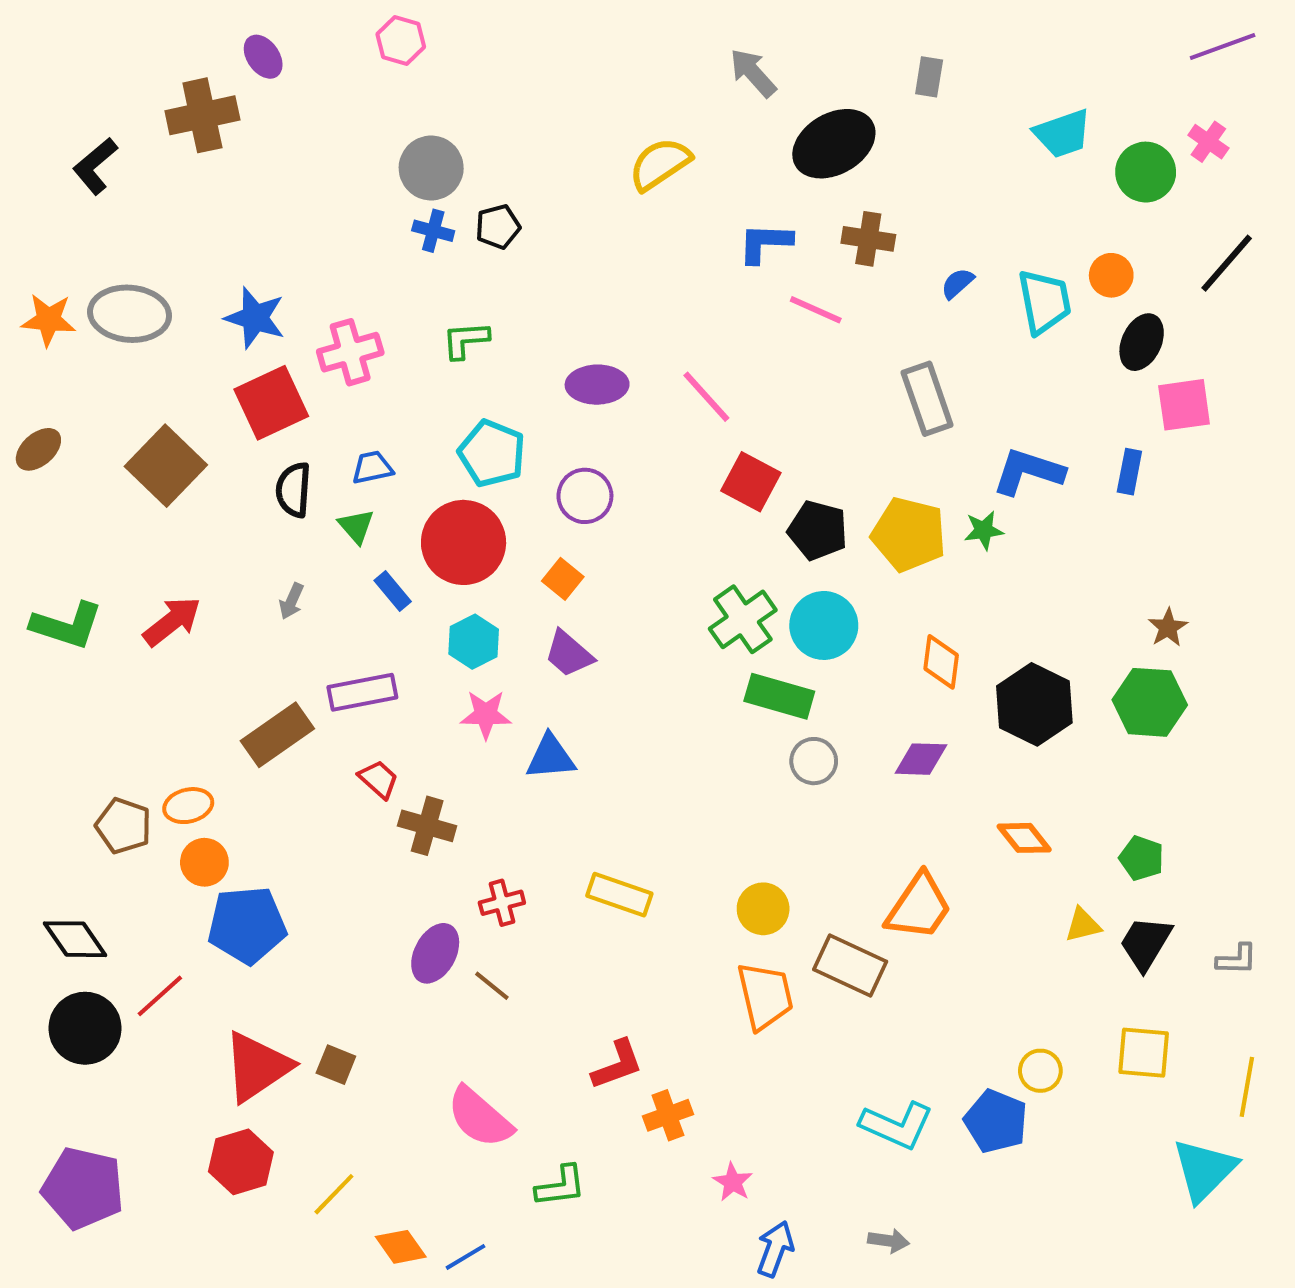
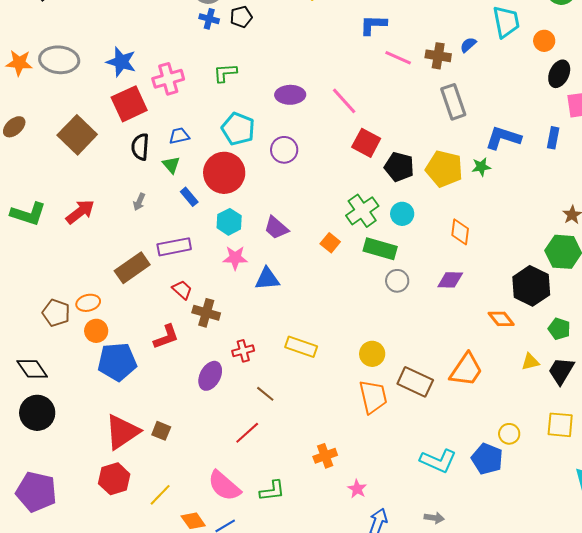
brown cross: (868, 239) -> (438, 56), moved
cyan trapezoid: (1044, 302) -> (506, 22), moved
orange square: (563, 579) -> (330, 243), moved
cyan circle: (824, 625) -> (402, 214), size x0.7
black hexagon: (1034, 704) -> (531, 286), moved
orange trapezoid: (919, 907) -> (466, 370), moved
brown line: (492, 986) -> (265, 394), moved
red line: (160, 996) -> (247, 433), moved
red L-shape: (617, 1065) -> (166, 337), moved
pink semicircle: (480, 1117) -> (224, 486), moved

